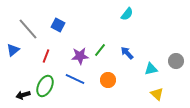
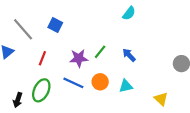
cyan triangle: (151, 69) -> (126, 86), moved
orange circle: (108, 80) -> (100, 82), moved
black arrow: (23, 95) -> (18, 100), turned -56

